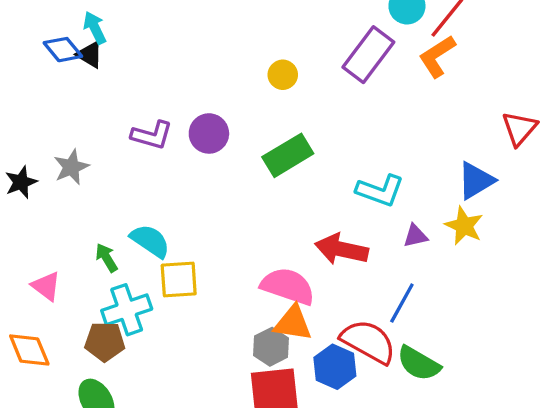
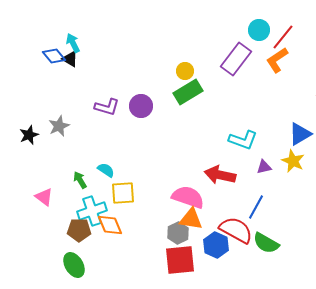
green rectangle: (288, 155) -> (188, 92), moved
cyan semicircle: (150, 241) -> (106, 170), size x0.7
orange diamond: (29, 350) -> (110, 225), moved

